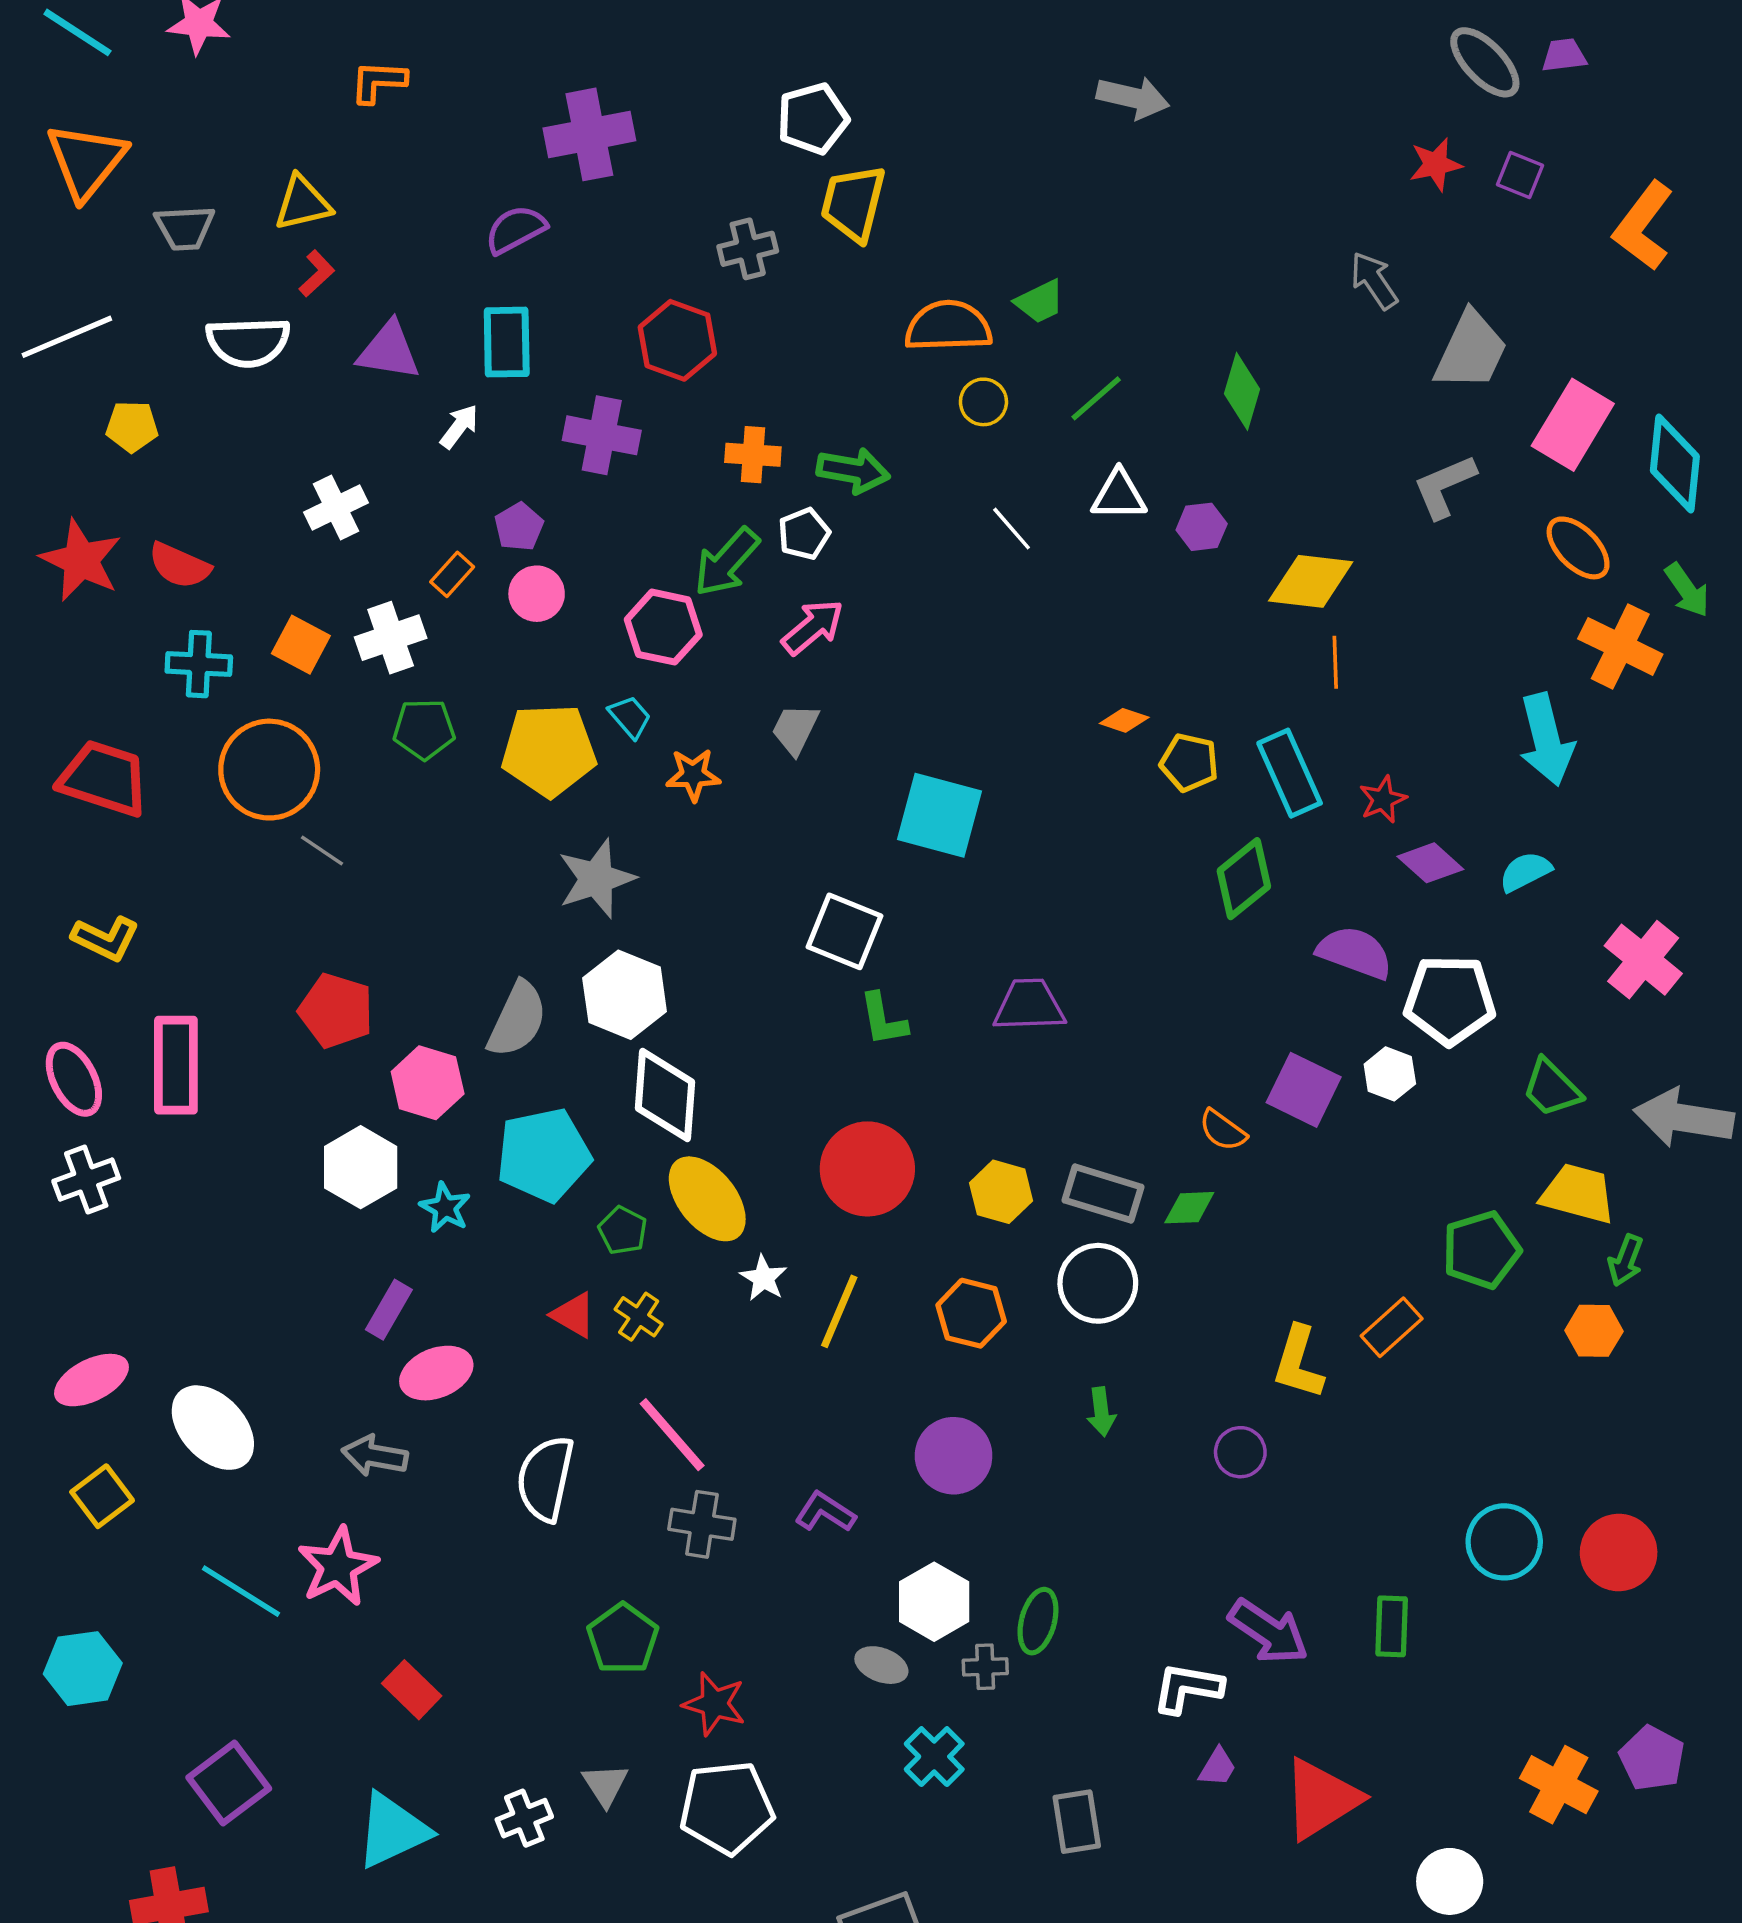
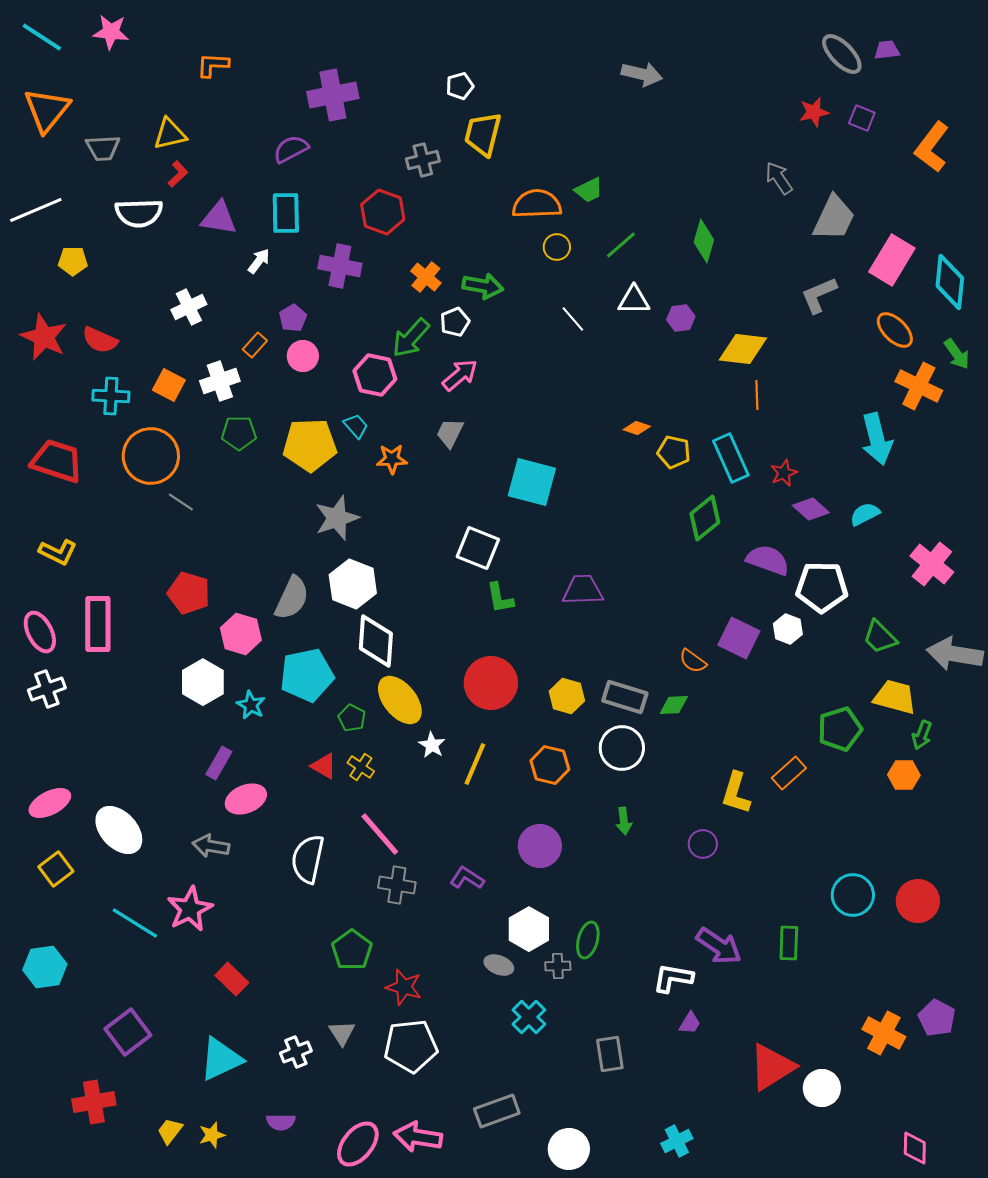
white pentagon: (813, 119) -> (460, 86), size x0.7
orange cross: (753, 455) -> (426, 277), turned 36
red triangle: (1321, 1799) -> (772, 1067), moved

